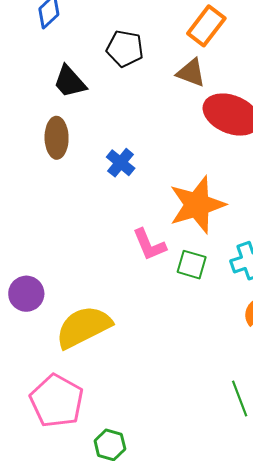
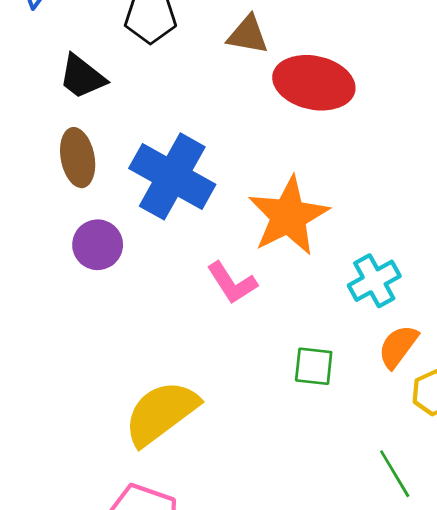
blue cross: (121, 163) -> (172, 176), size x2.0
green square: (192, 265) -> (314, 366), moved
purple circle: (26, 294) -> (98, 245), moved

